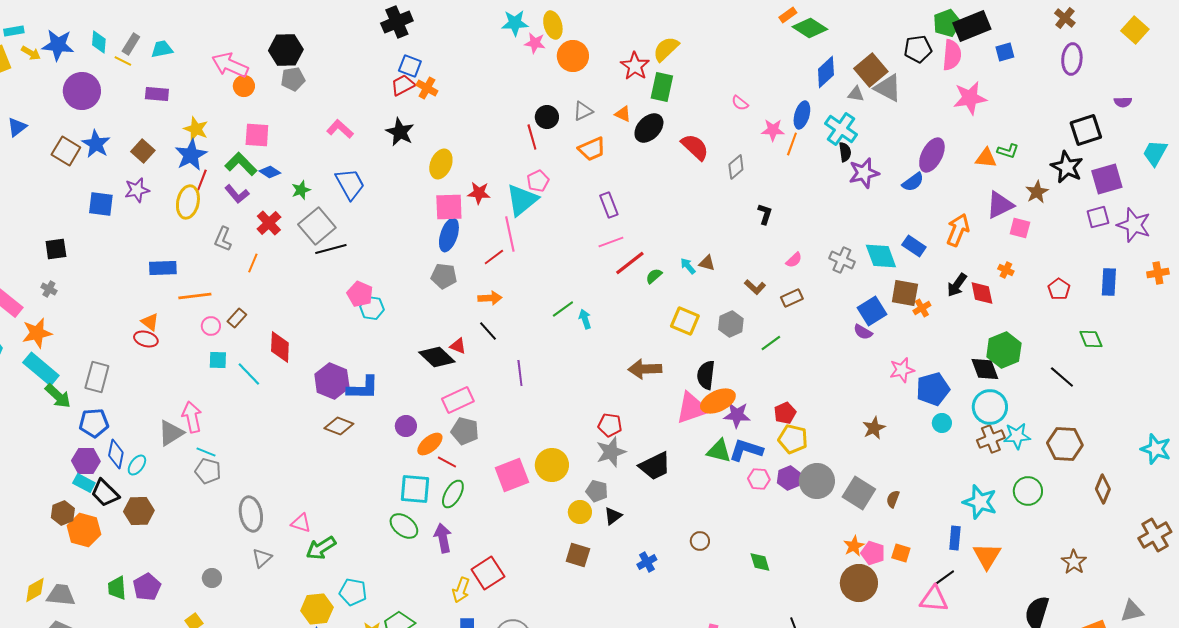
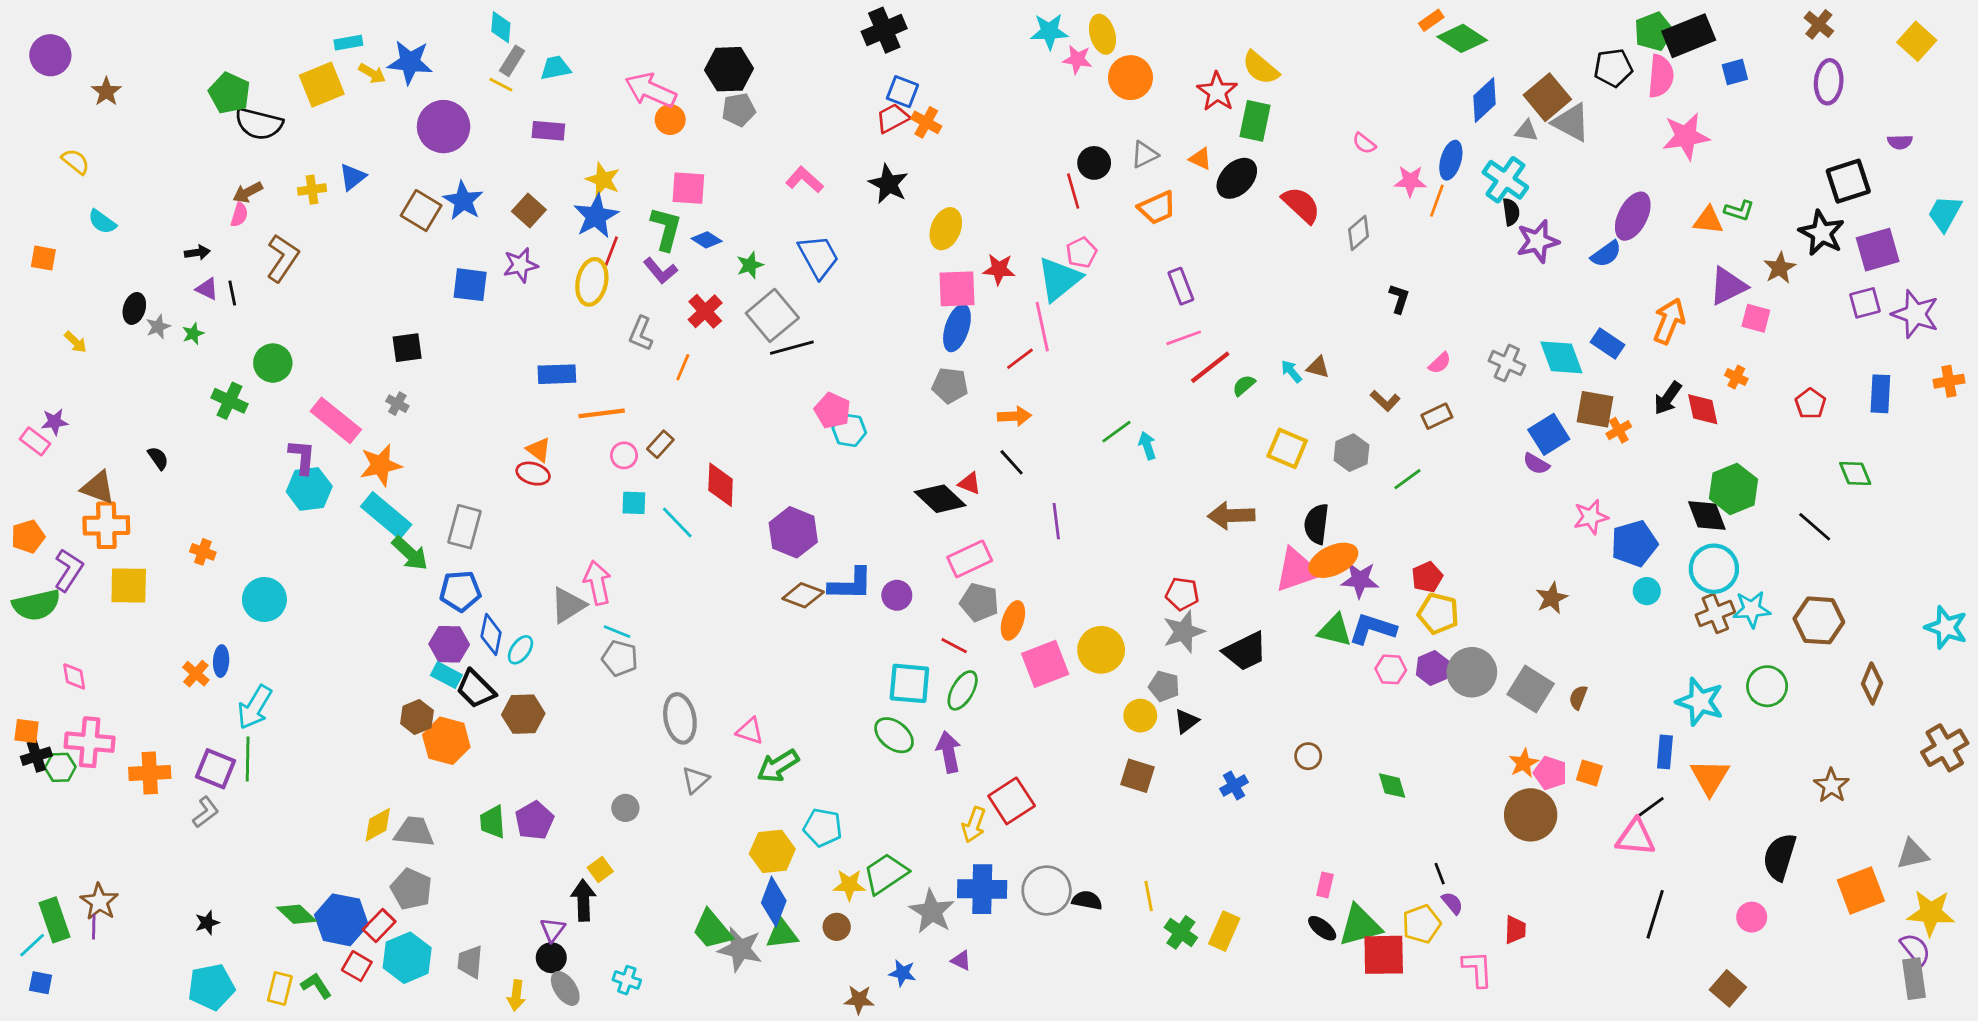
cyan diamond: (99, 42) -> (501, 27), moved
yellow semicircle: (666, 49) -> (1261, 68), turned -96
green L-shape: (241, 164) -> (666, 229), turned 60
blue L-shape: (363, 388) -> (851, 584), moved
orange ellipse: (430, 444) -> (1013, 620), moved, turned -32

